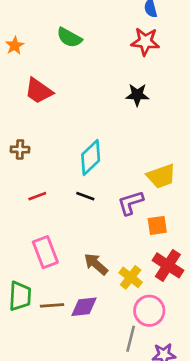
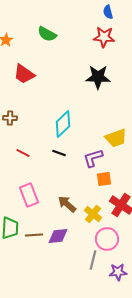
black star: (137, 95) -> (98, 77), size x1.4
red line: (37, 196) -> (23, 153), turned 48
orange square: (157, 225) -> (104, 179), moved

